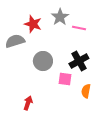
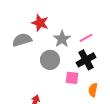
gray star: (60, 17) -> (62, 39), moved
pink line: (79, 28) -> (86, 38), moved, turned -40

